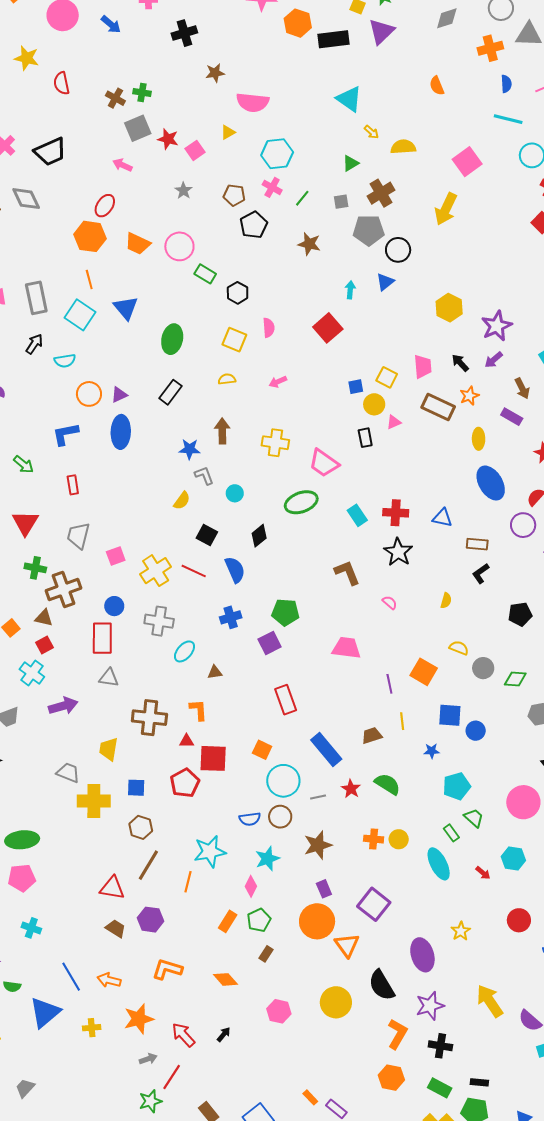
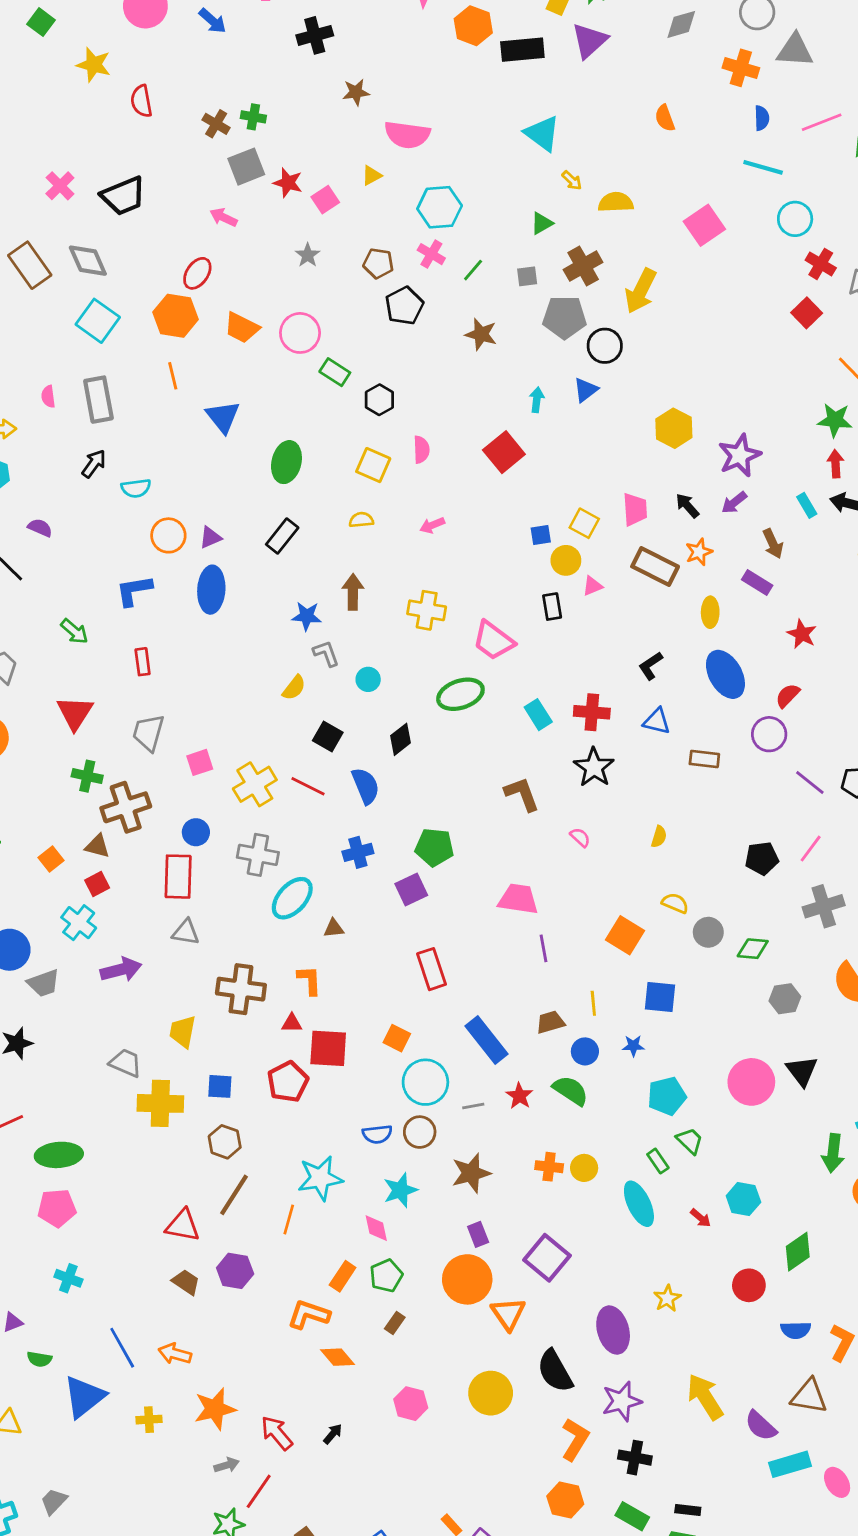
orange cross: (490, 48) -> (741, 68), turned 30
yellow arrow: (446, 209) -> (641, 291), moved
cyan square: (80, 315) -> (98, 321), moved
black L-shape: (481, 573) -> (651, 666), moved
cyan ellipse: (184, 651) -> (292, 898), size x1.4
purple line: (389, 684) -> (543, 948), moved
blue circle: (476, 731) -> (585, 1051), moved
pink circle: (523, 802) -> (751, 1082), moved
pink diamond: (251, 886) -> (376, 1228), turned -40
orange L-shape: (167, 969) -> (309, 1314), moved

